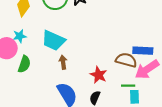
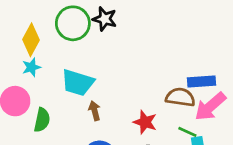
cyan star: (20, 36) -> (31, 67), moved
green line: (128, 86) -> (187, 132), turned 32

